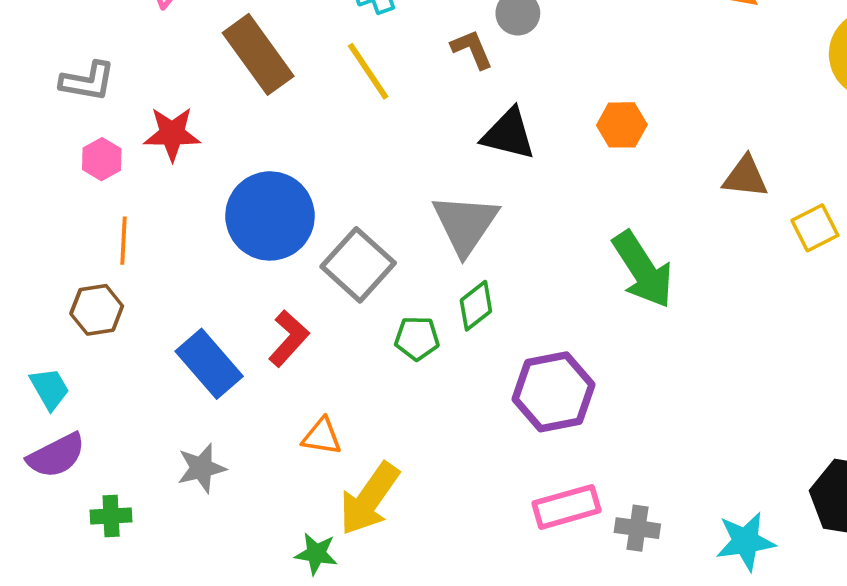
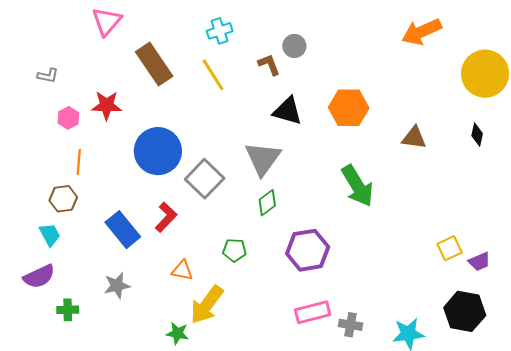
gray L-shape: (88, 81) -> (48, 76), moved, size x0.7
orange hexagon: (622, 125) -> (349, 108), size x1.5
yellow square: (815, 228) -> (450, 248), moved
green pentagon: (417, 338) -> (235, 250), moved
cyan trapezoid: (50, 389) -> (50, 235), moved

